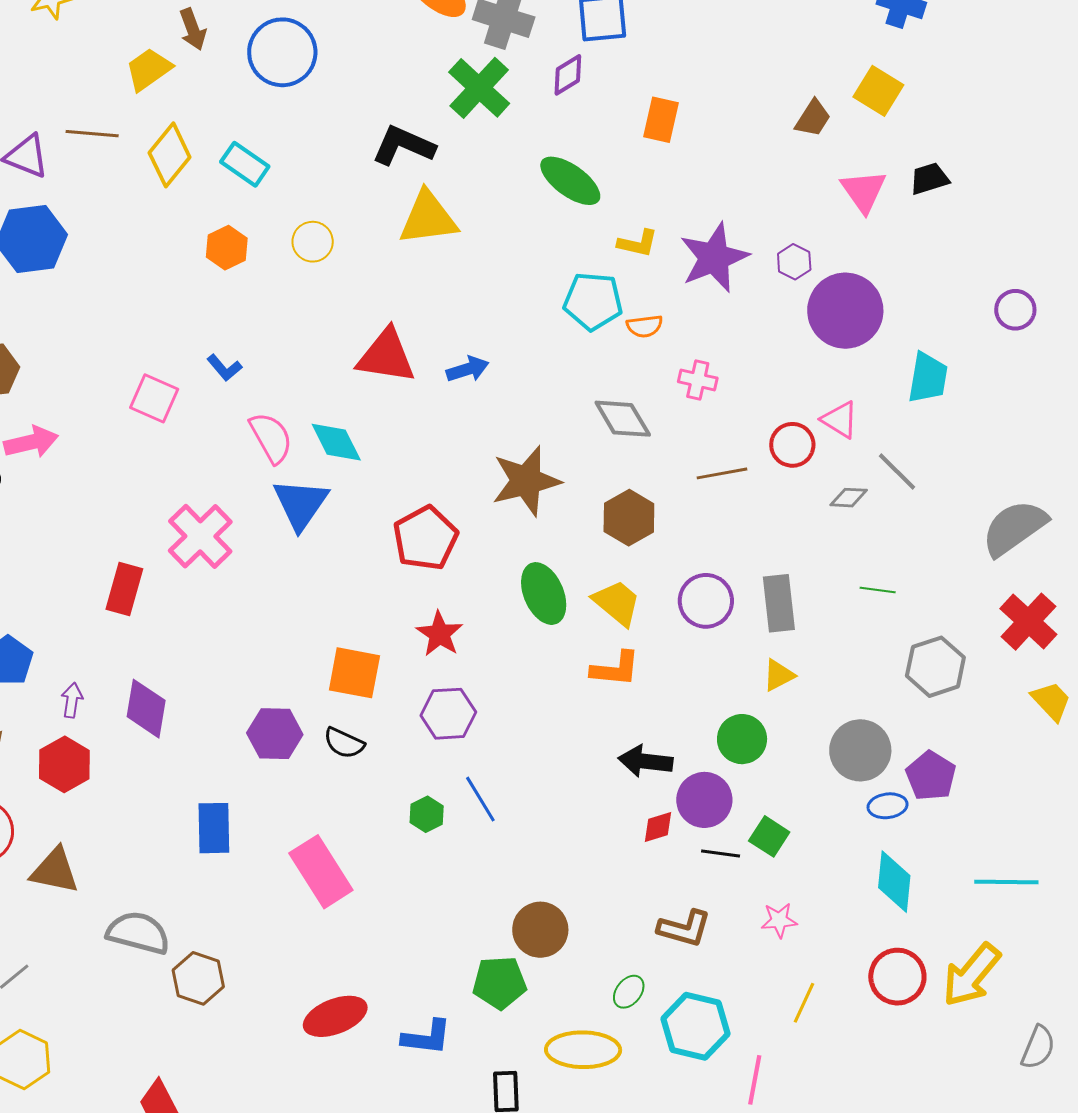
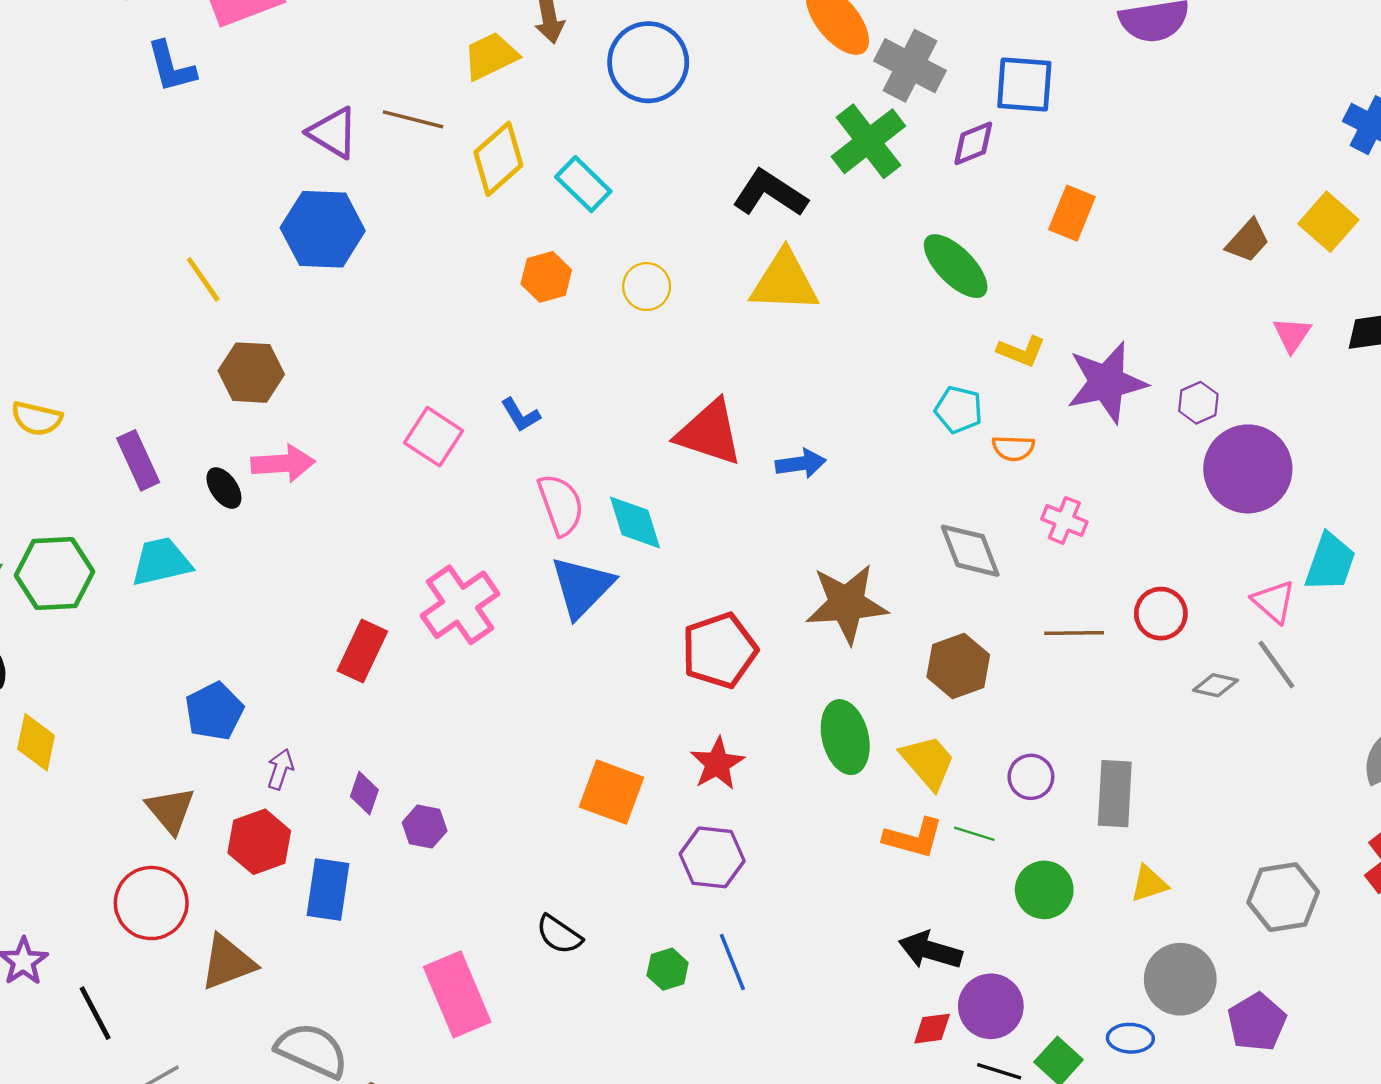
pink triangle: (864, 191) -> (1292, 335), size x0.7
cyan pentagon: (593, 301) -> (959, 410), size x0.7
pink triangle: (840, 420) -> (1274, 601), moved
green line: (878, 590) -> (974, 834), moved
purple circle: (706, 601) -> (1031, 777), size x0.7
yellow triangle: (779, 675) -> (1149, 884), moved
purple diamond: (146, 709) -> (364, 793), size x0.6
purple hexagon: (275, 734) -> (425, 827), moved, size x0.7
green circle: (742, 739) -> (1044, 890), moved
black semicircle: (344, 743) -> (559, 935), moved
blue ellipse: (888, 806) -> (1130, 1038), moved
blue rectangle: (214, 828) -> (328, 890), moved
brown triangle: (55, 871) -> (228, 963), turned -42
pink rectangle: (321, 872) -> (457, 994), moved

